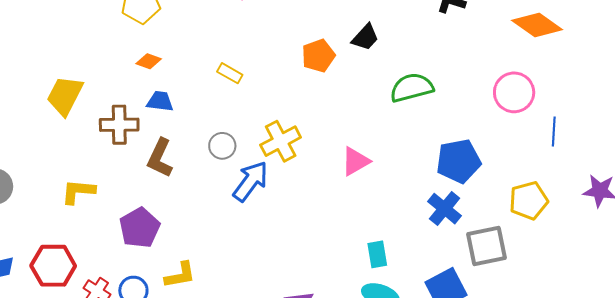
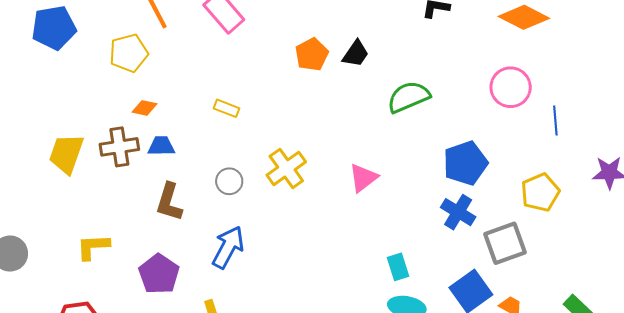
orange pentagon: (318, 56) -> (312, 55), moved
brown cross: (119, 125) -> (119, 147), moved
blue arrow: (250, 181) -> (228, 247), moved

